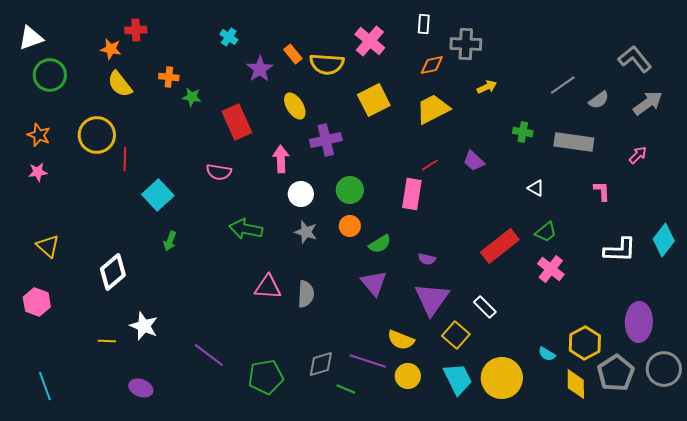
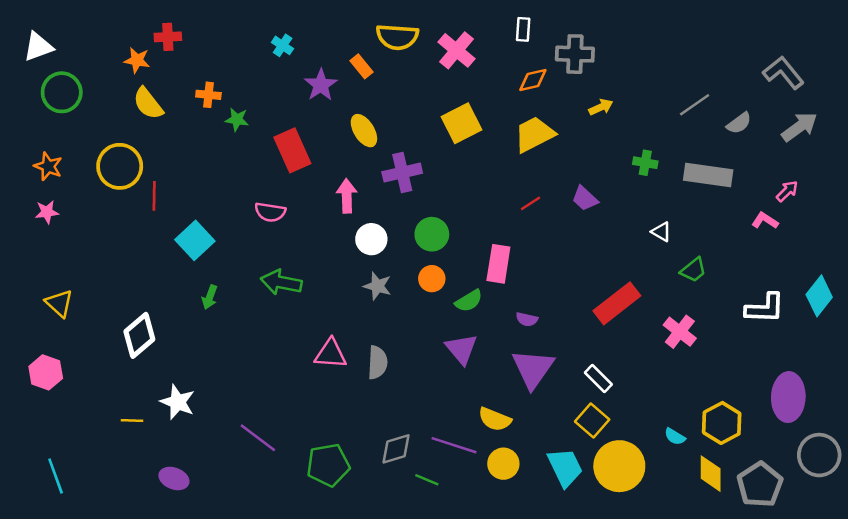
yellow semicircle: (327, 64) -> (397, 37), moved
pink L-shape: (602, 191) -> (765, 221), moved, turned -55
pink rectangle: (412, 194) -> (498, 264), moved
green arrow: (246, 229) -> (281, 282), moved
green trapezoid: (546, 232) -> (693, 270), moved
yellow square: (456, 335) -> (592, 420), moved
gray pentagon: (616, 373) -> (760, 485), moved

